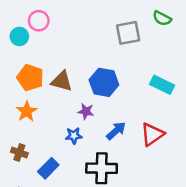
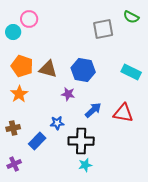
red triangle: (152, 134) -> (123, 113), turned 45
blue star: (74, 136) -> (57, 123), moved
brown cross: (19, 153) -> (13, 128), turned -32

